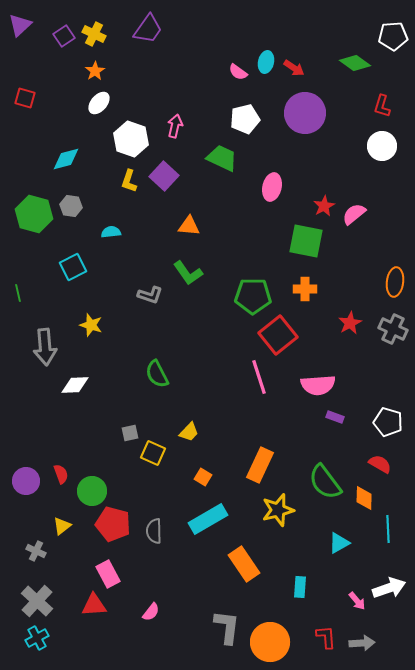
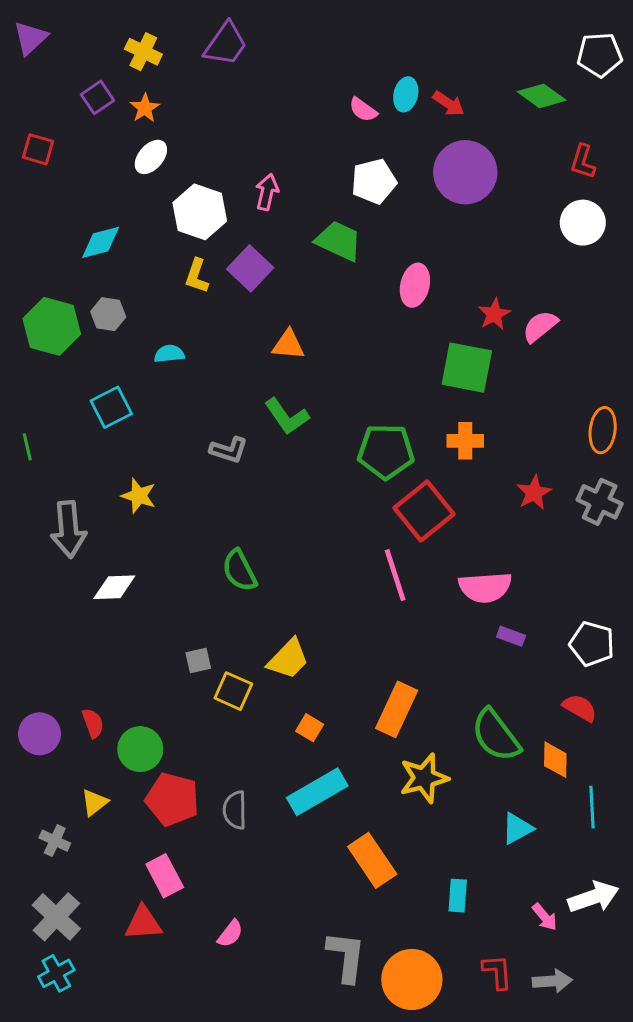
purple square: (64, 36) -> (98, 97), moved
yellow trapezoid: (189, 432) -> (288, 659), size x1.4

